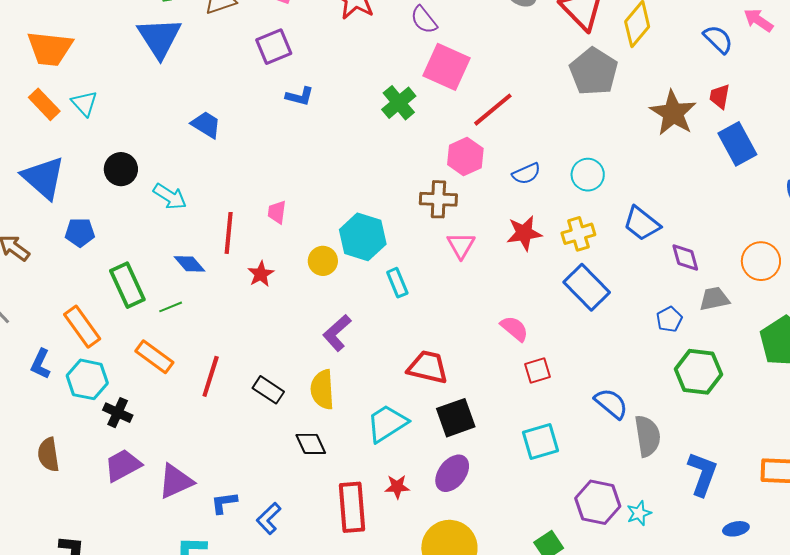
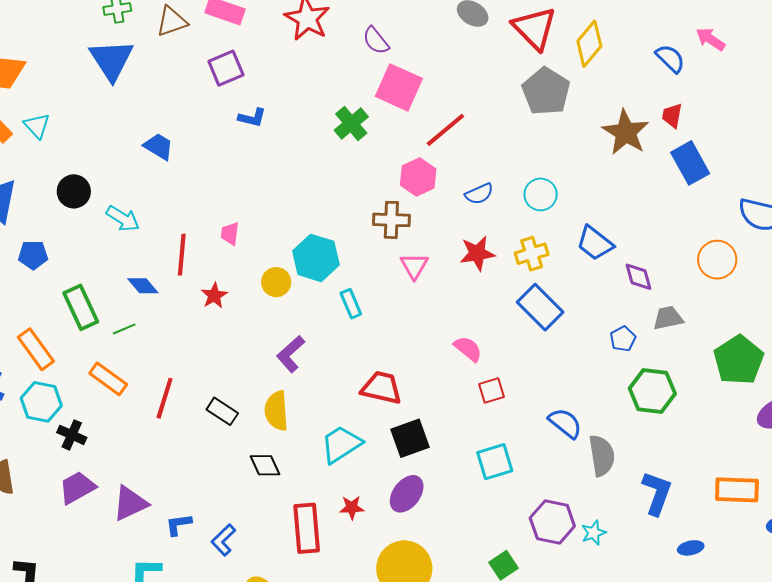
orange circle: (761, 261) -> (717, 260), moved

